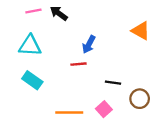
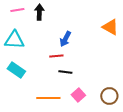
black arrow: (59, 13) -> (39, 12), turned 56
black line: (113, 83) -> (65, 72), moved
brown circle: (140, 99) -> (109, 96), moved

